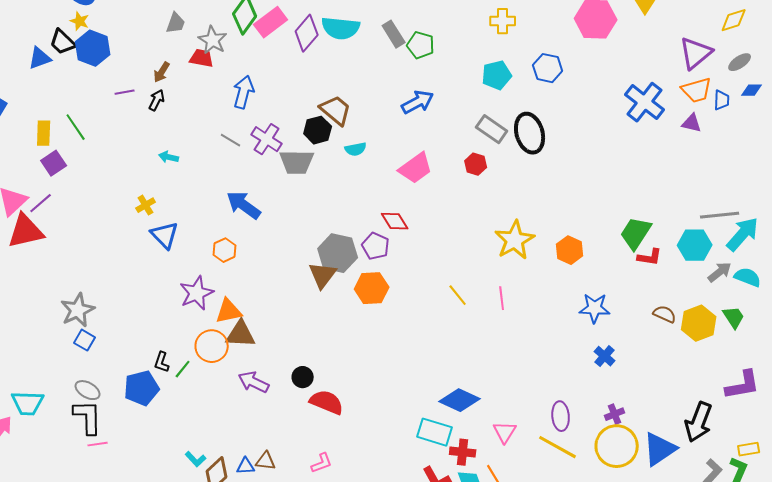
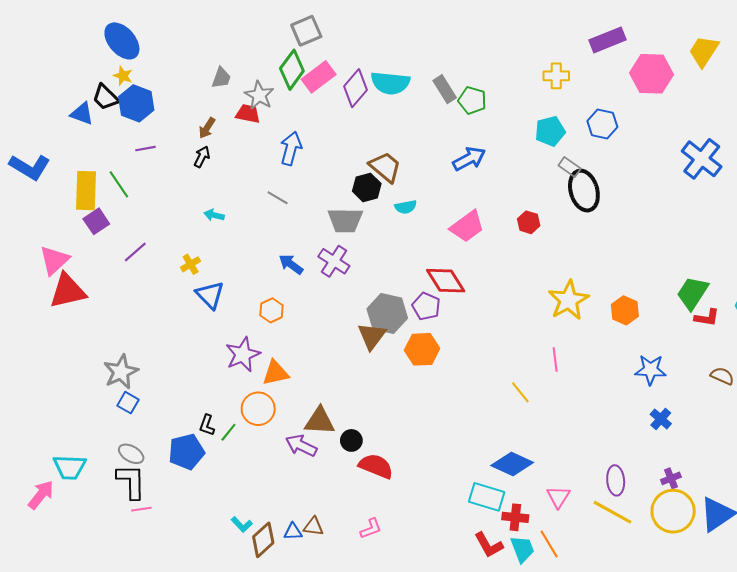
blue triangle: (40, 58) -> (82, 114), turned 40
purple line: (125, 92) -> (145, 149), moved
gray rectangle: (492, 129) -> (570, 167), moved, size x0.7
yellow rectangle: (44, 133) -> (86, 191), size x1.5
purple cross: (267, 139) -> (334, 261), moved
purple line: (41, 203) -> (135, 252), moved
blue arrow: (244, 205) -> (291, 264), size x0.7
red diamond: (395, 221) -> (446, 281), size x1.4
yellow line: (458, 295) -> (520, 392), moved
brown triangle: (241, 334) -> (320, 421), moved

